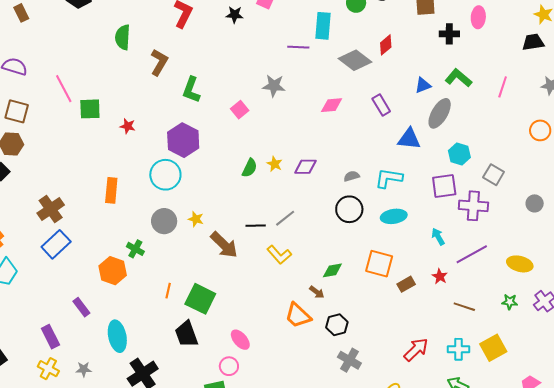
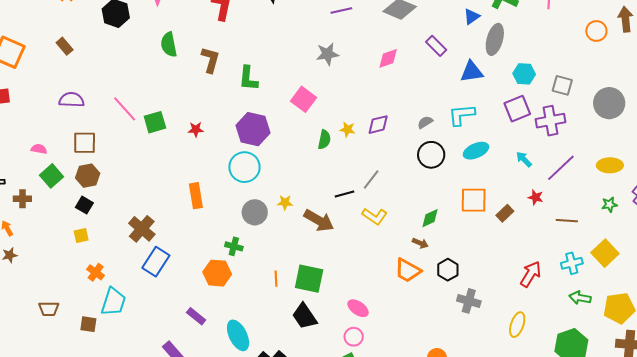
pink square: (240, 110) -> (303, 99), moved, size x1.4
gray circle: (535, 203) -> (609, 103), size x1.8

